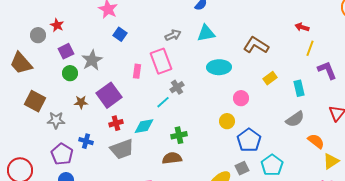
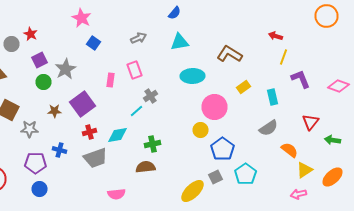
gray arrow: (173, 35) -> (138, 38), moved
pink rectangle: (161, 61) -> (134, 70), size x0.7
pink circle: (241, 98) -> (214, 107), size x1.6
purple pentagon: (62, 154) -> (36, 163), turned -30

